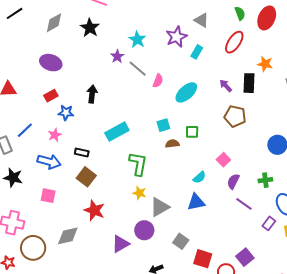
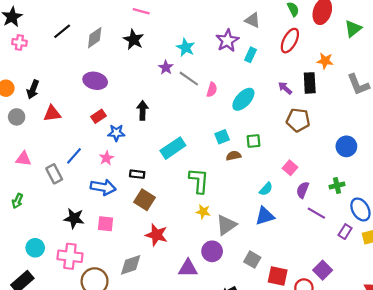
black line: (15, 13) -> (62, 31), moved
black star: (13, 178) -> (74, 218), moved
purple triangle: (120, 244) -> (188, 268), turned 36

